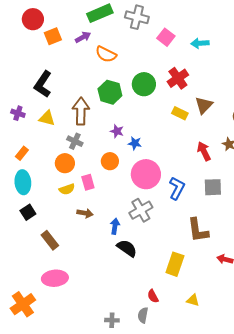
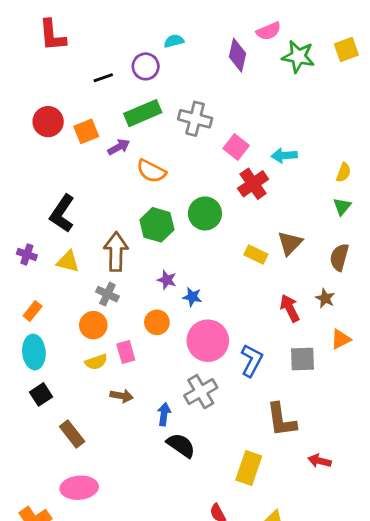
orange square: (53, 36) -> (86, 131), moved
red cross: (178, 78) -> (253, 184), moved

